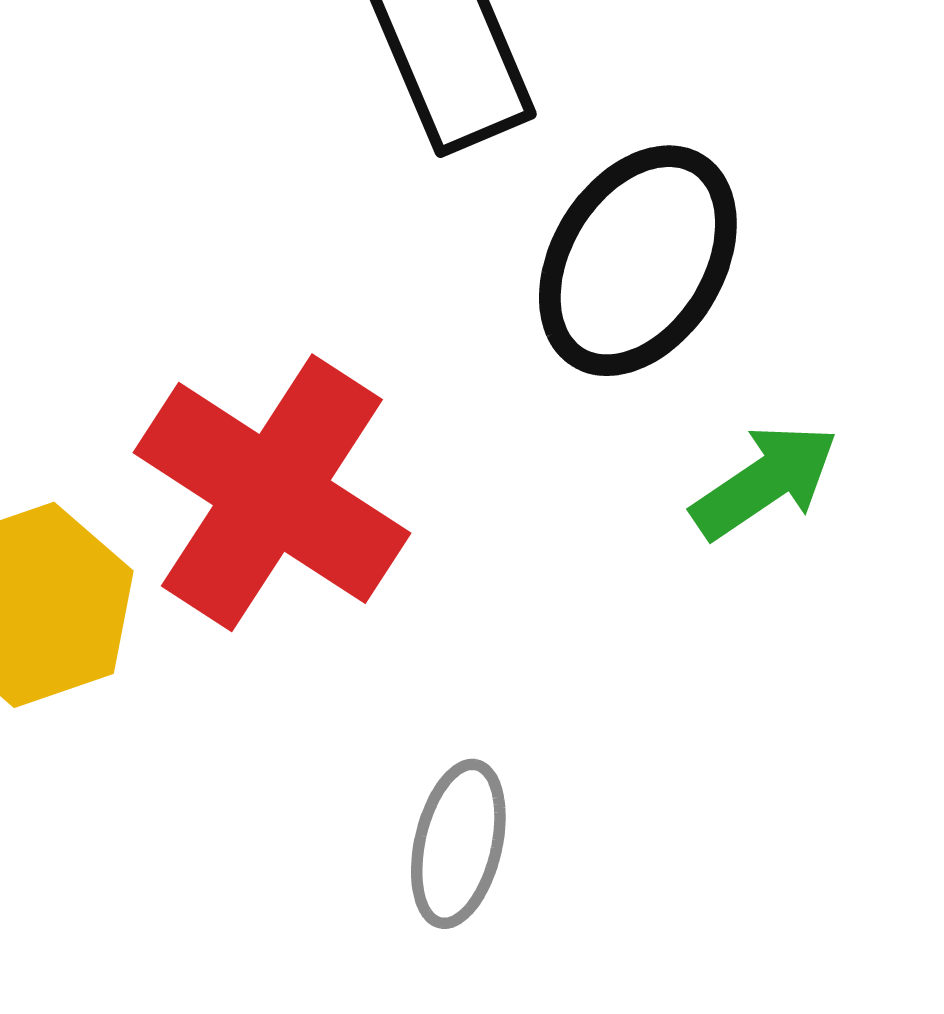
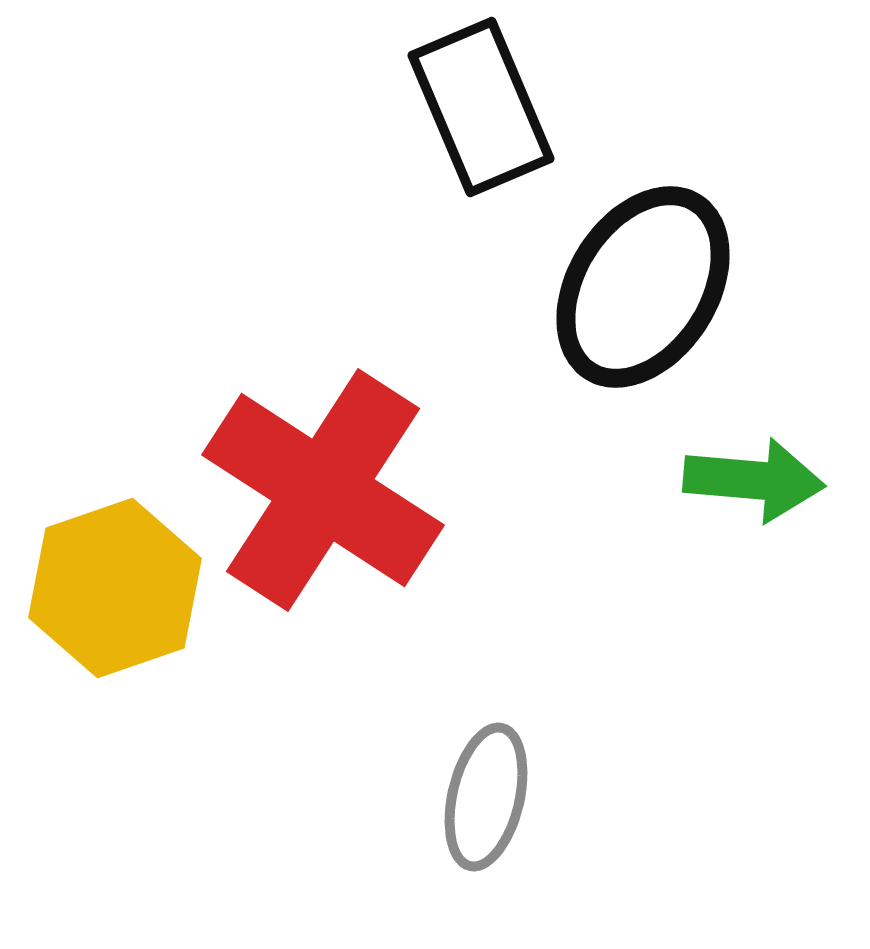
green arrow: (765, 481) -> (754, 480), turned 39

